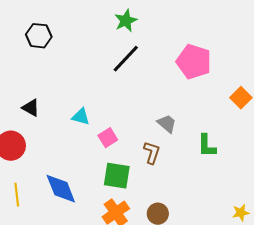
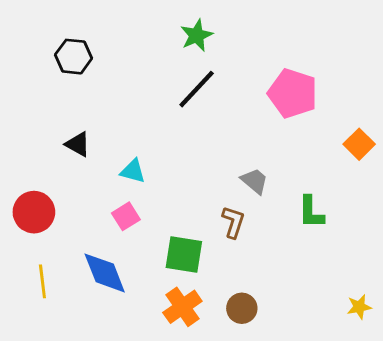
black triangle: (31, 108) -> (78, 144), moved
pink square: (108, 138) -> (126, 216), moved

